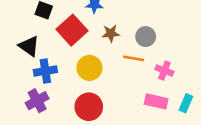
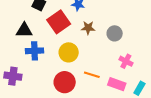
black triangle: (29, 46) -> (24, 30), turned -42
orange line: (134, 58) -> (92, 75), moved
purple cross: (37, 101) -> (13, 76), moved, turned 30

